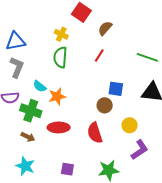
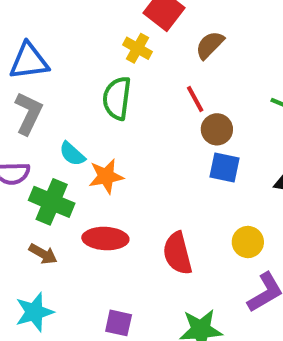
yellow cross: (61, 34) -> (138, 48), moved
red line: (99, 56) -> (195, 99), turned -64
brown circle: (105, 105) -> (217, 129), moved
cyan star: (25, 166) -> (34, 312), turned 30

